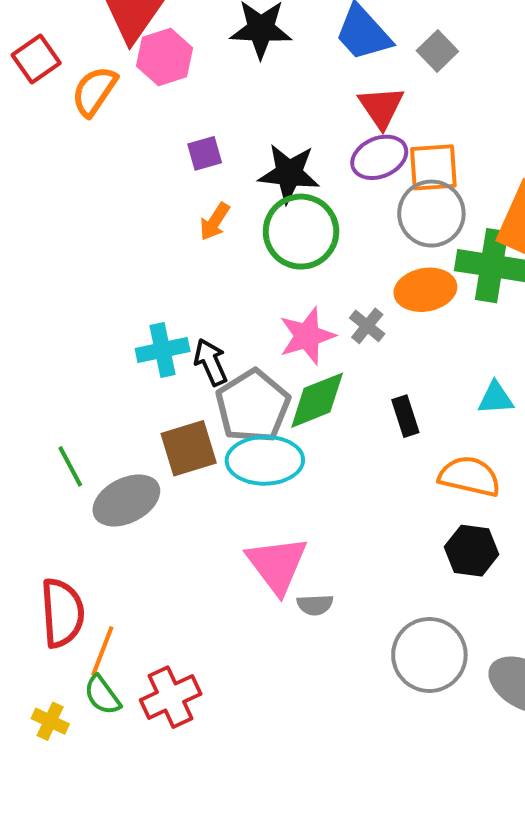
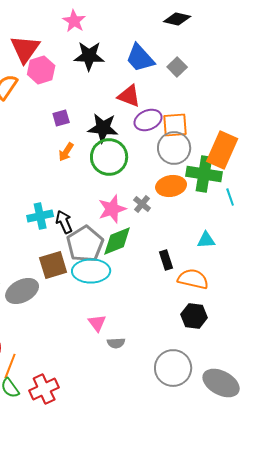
red triangle: (381, 107) -> (129, 96), moved, turned -35
black rectangle: (405, 416) -> (166, 260), moved
pink triangle: (277, 565) -> (97, 323), size x0.6

